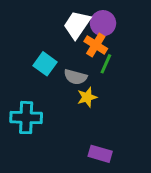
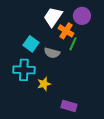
purple circle: (103, 23) -> (82, 16), moved
yellow star: (87, 97) -> (44, 84), moved
cyan cross: (26, 118) -> (24, 70), moved

